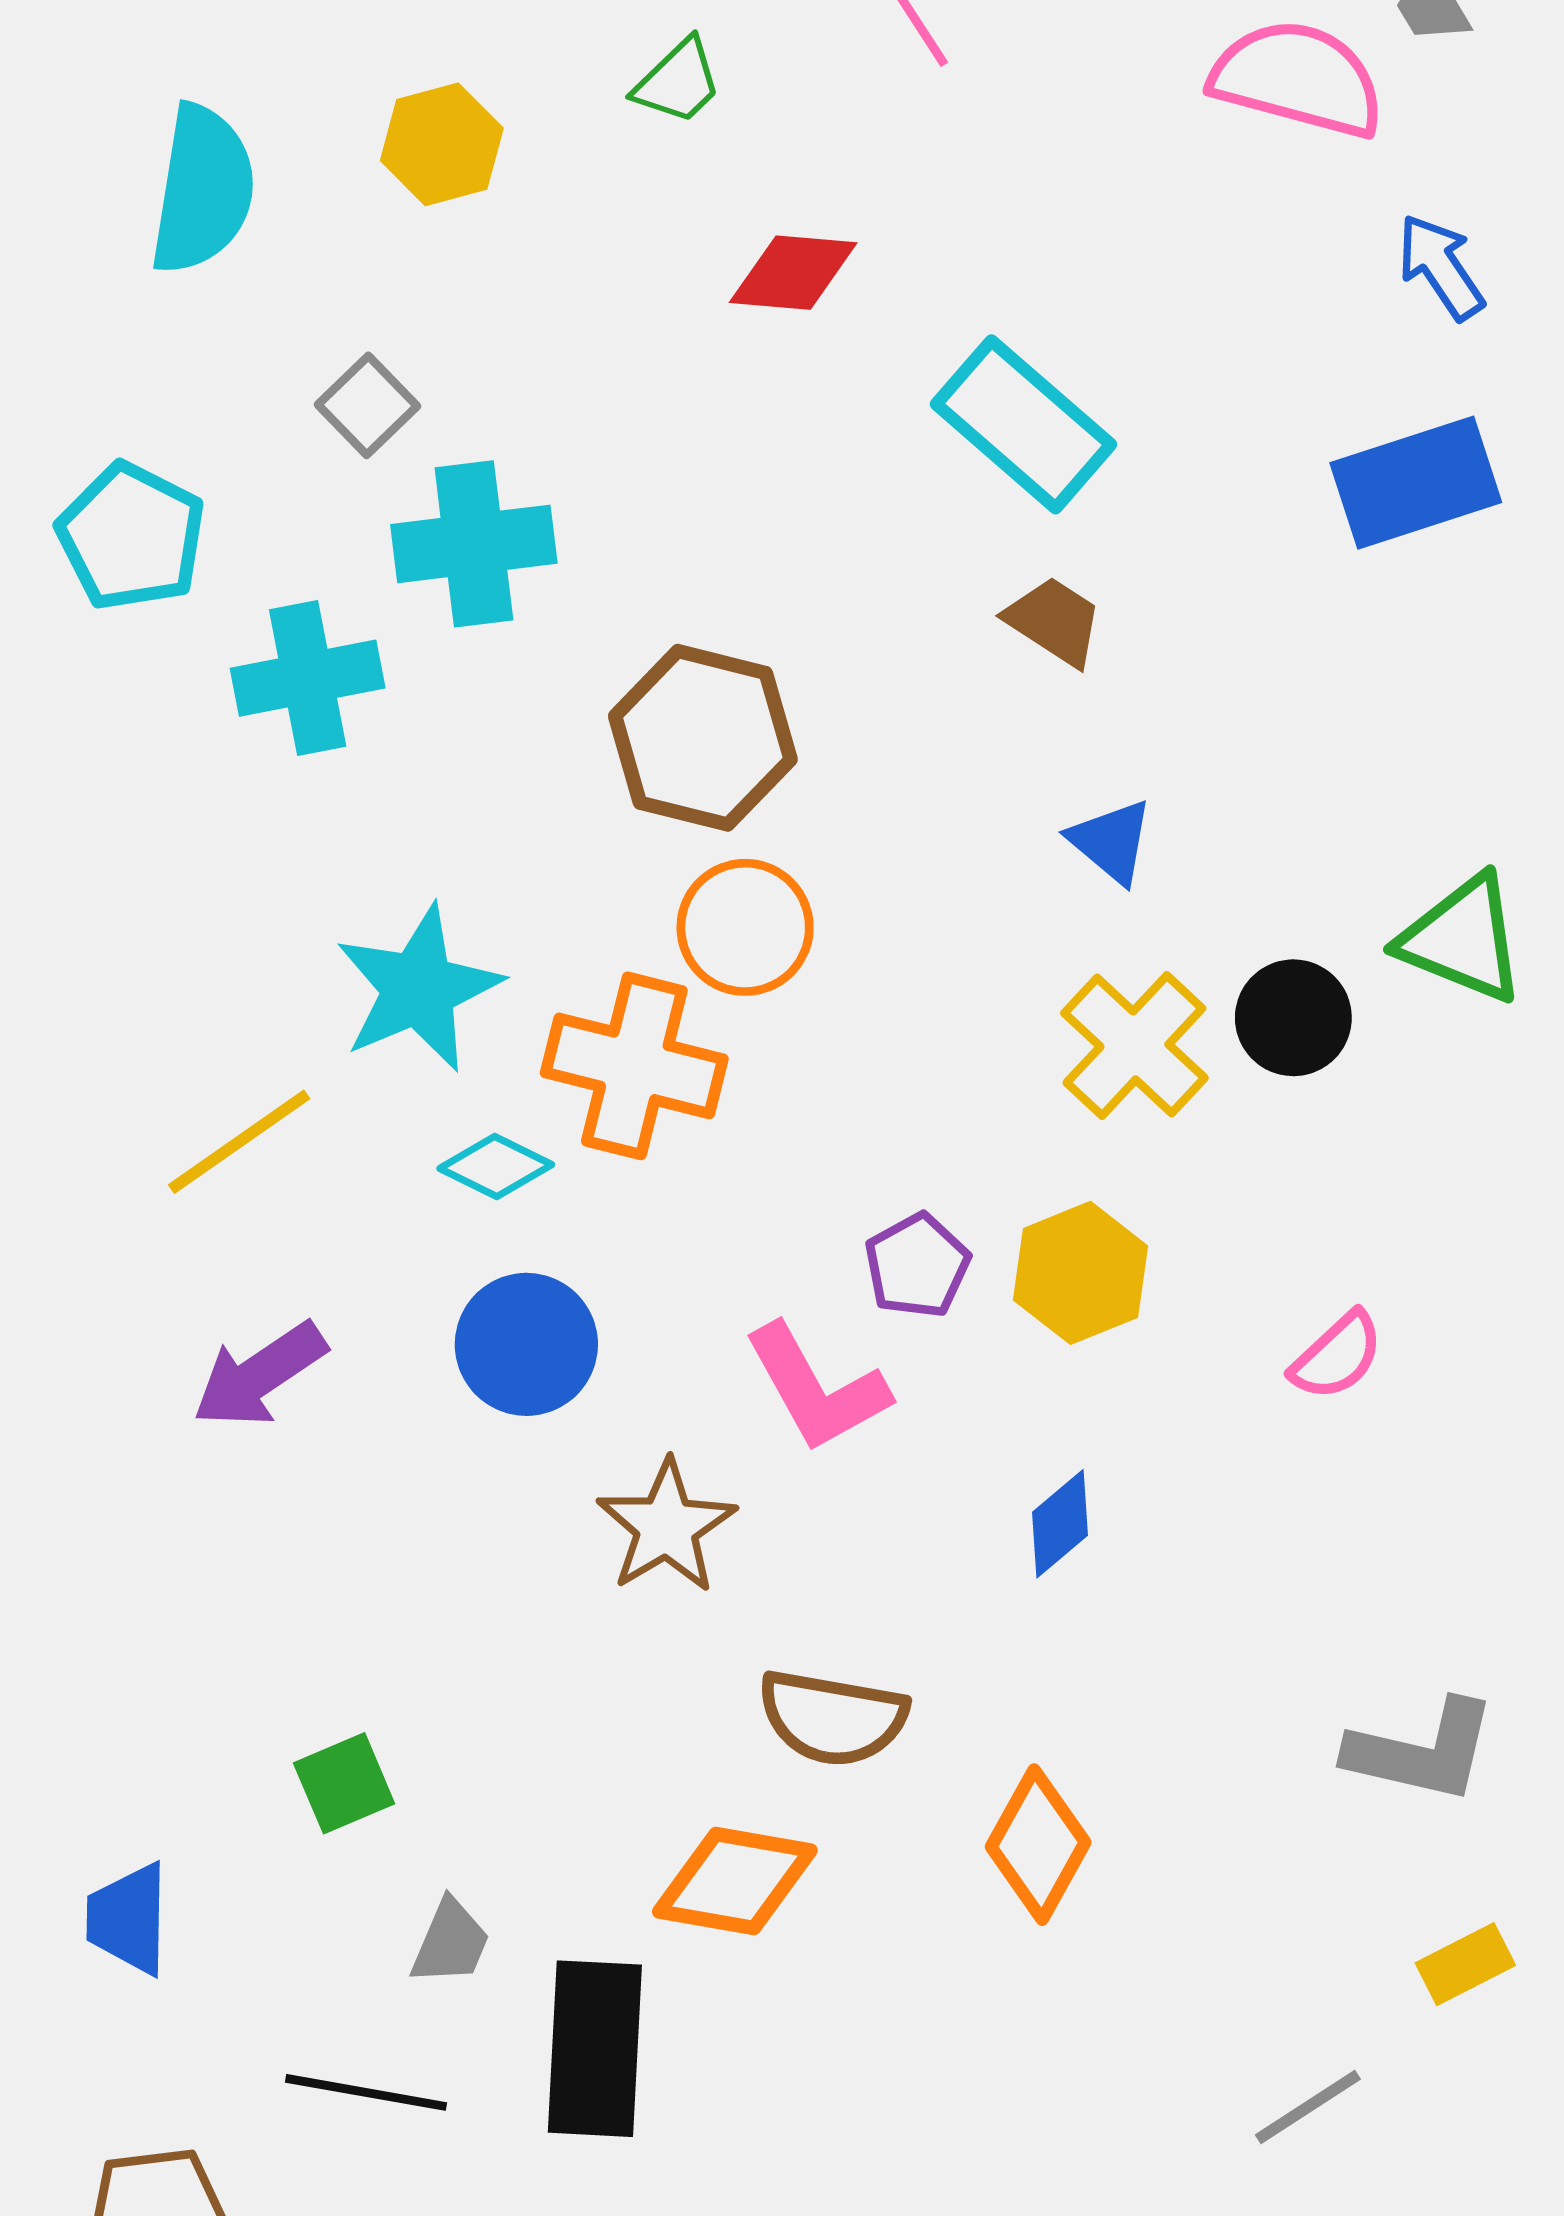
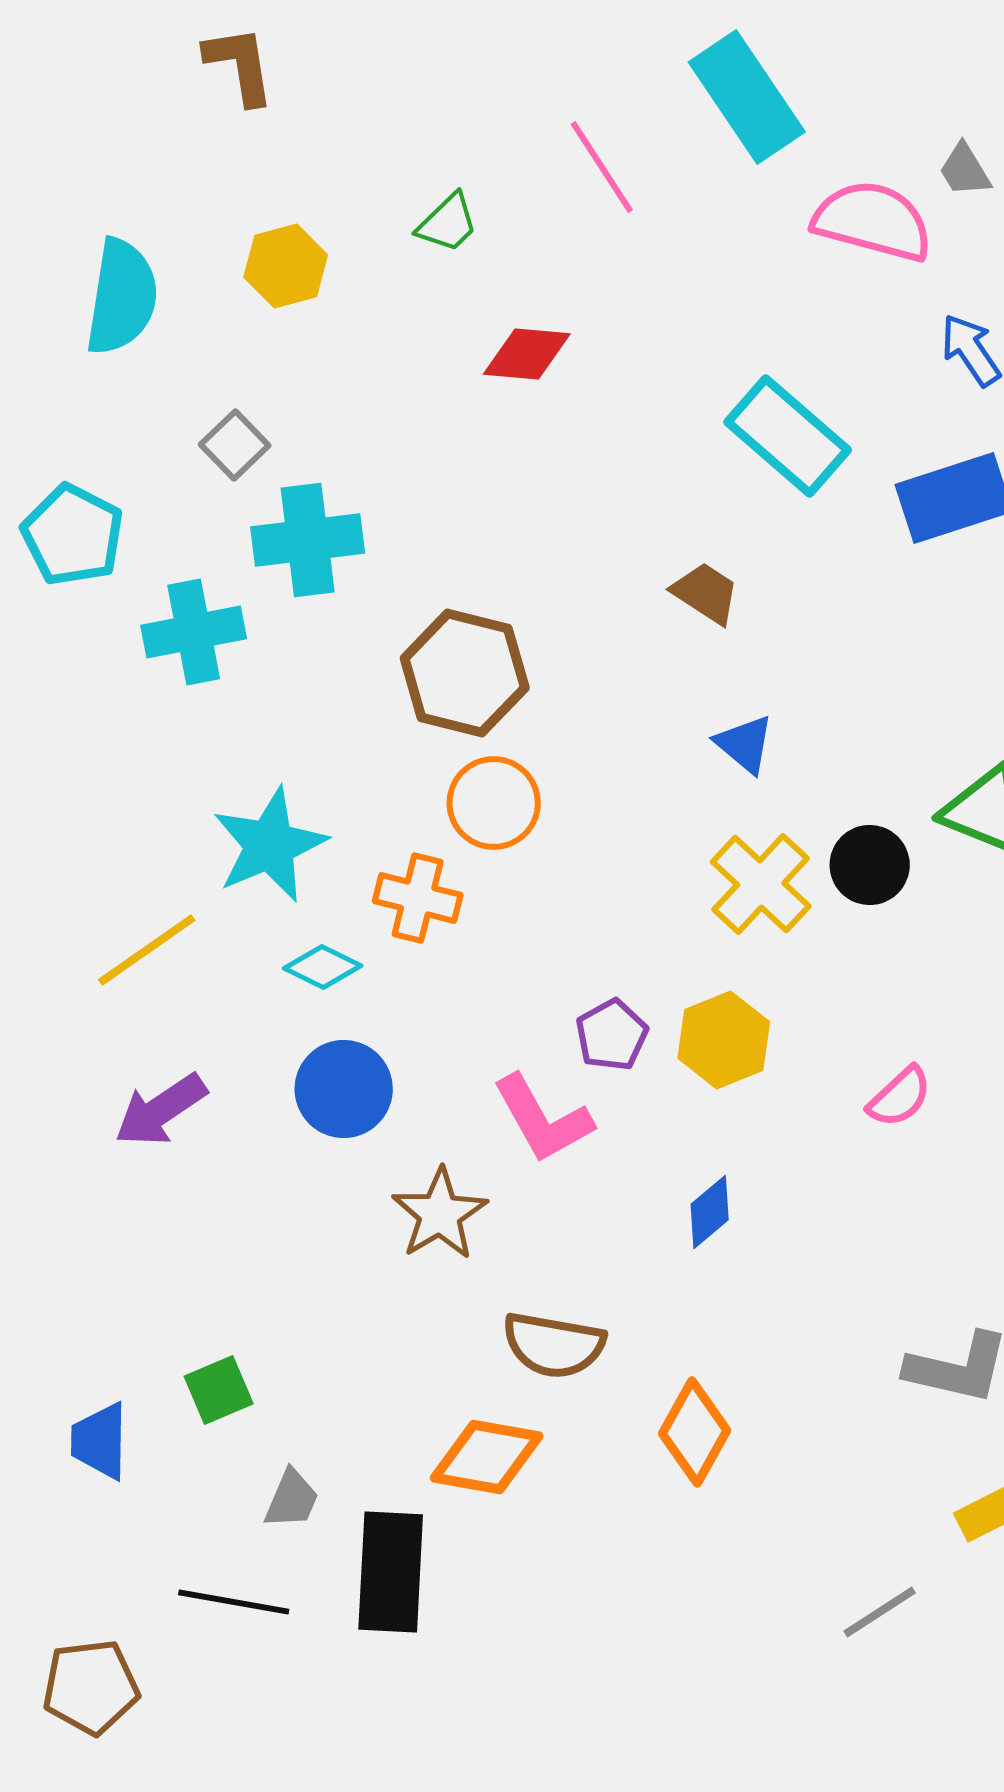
cyan rectangle: (1024, 424) -> (788, 436), moved
orange cross: (634, 1066) -> (418, 898), size x0.7
blue trapezoid: (128, 1919) -> (100, 1441), moved

